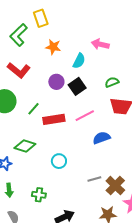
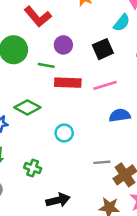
cyan semicircle: (79, 61) -> (122, 23), moved
purple circle: (56, 82) -> (63, 45), moved
green line: (34, 109) -> (46, 65), turned 48

